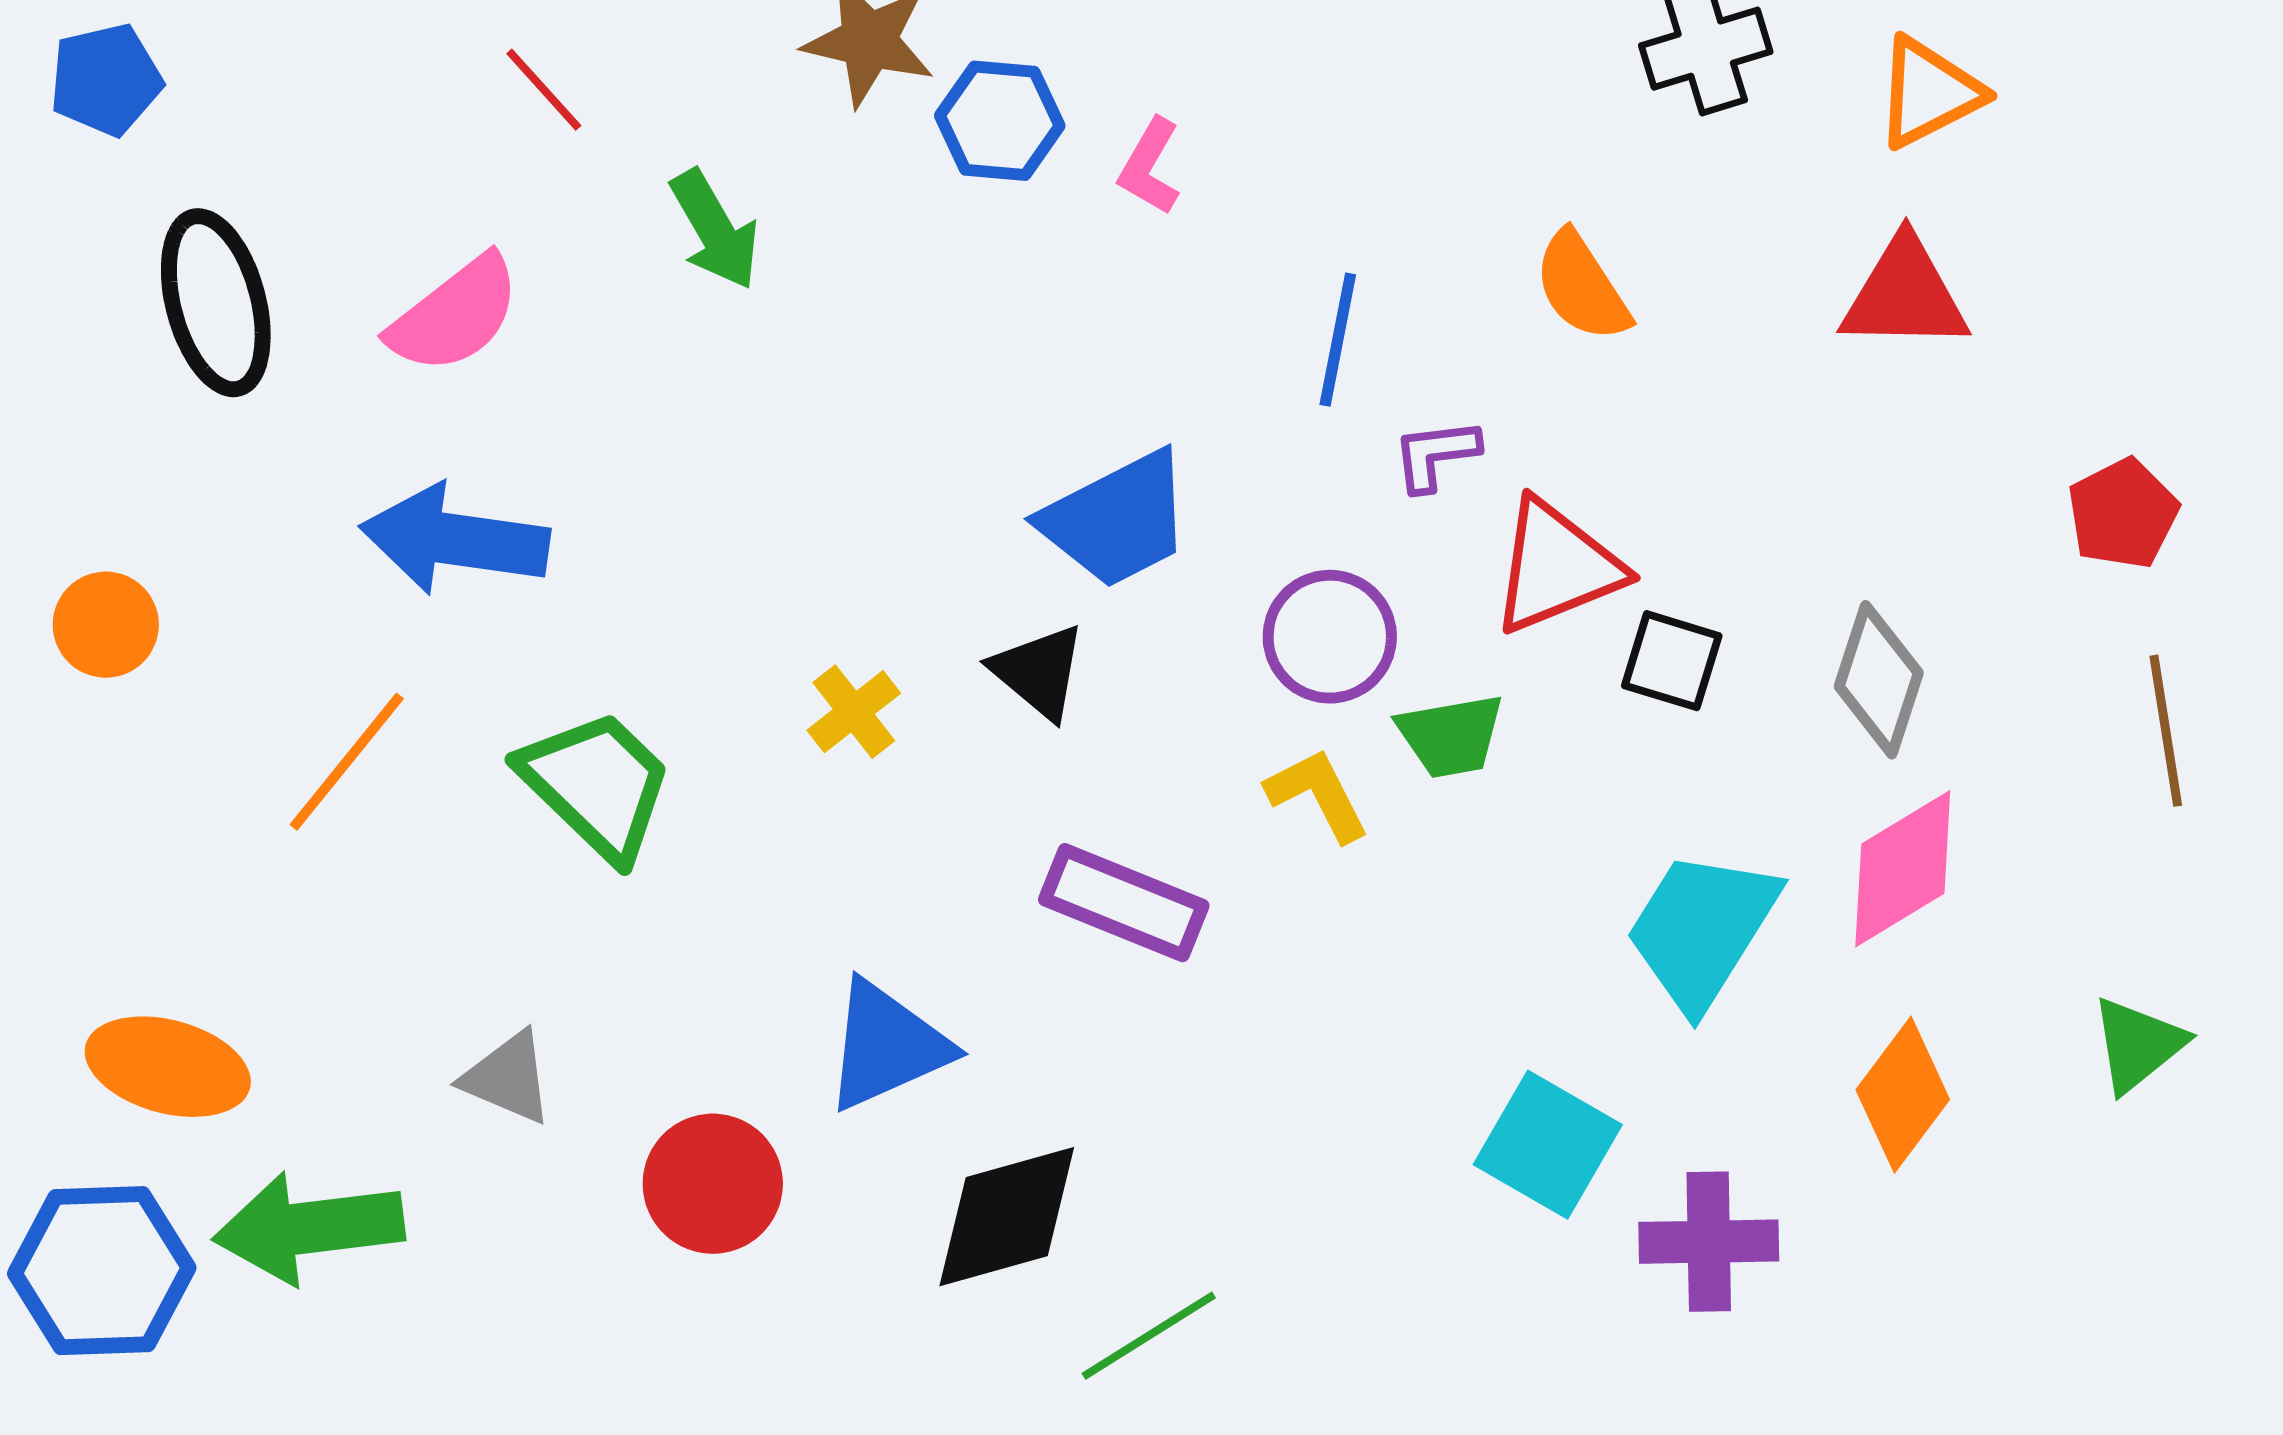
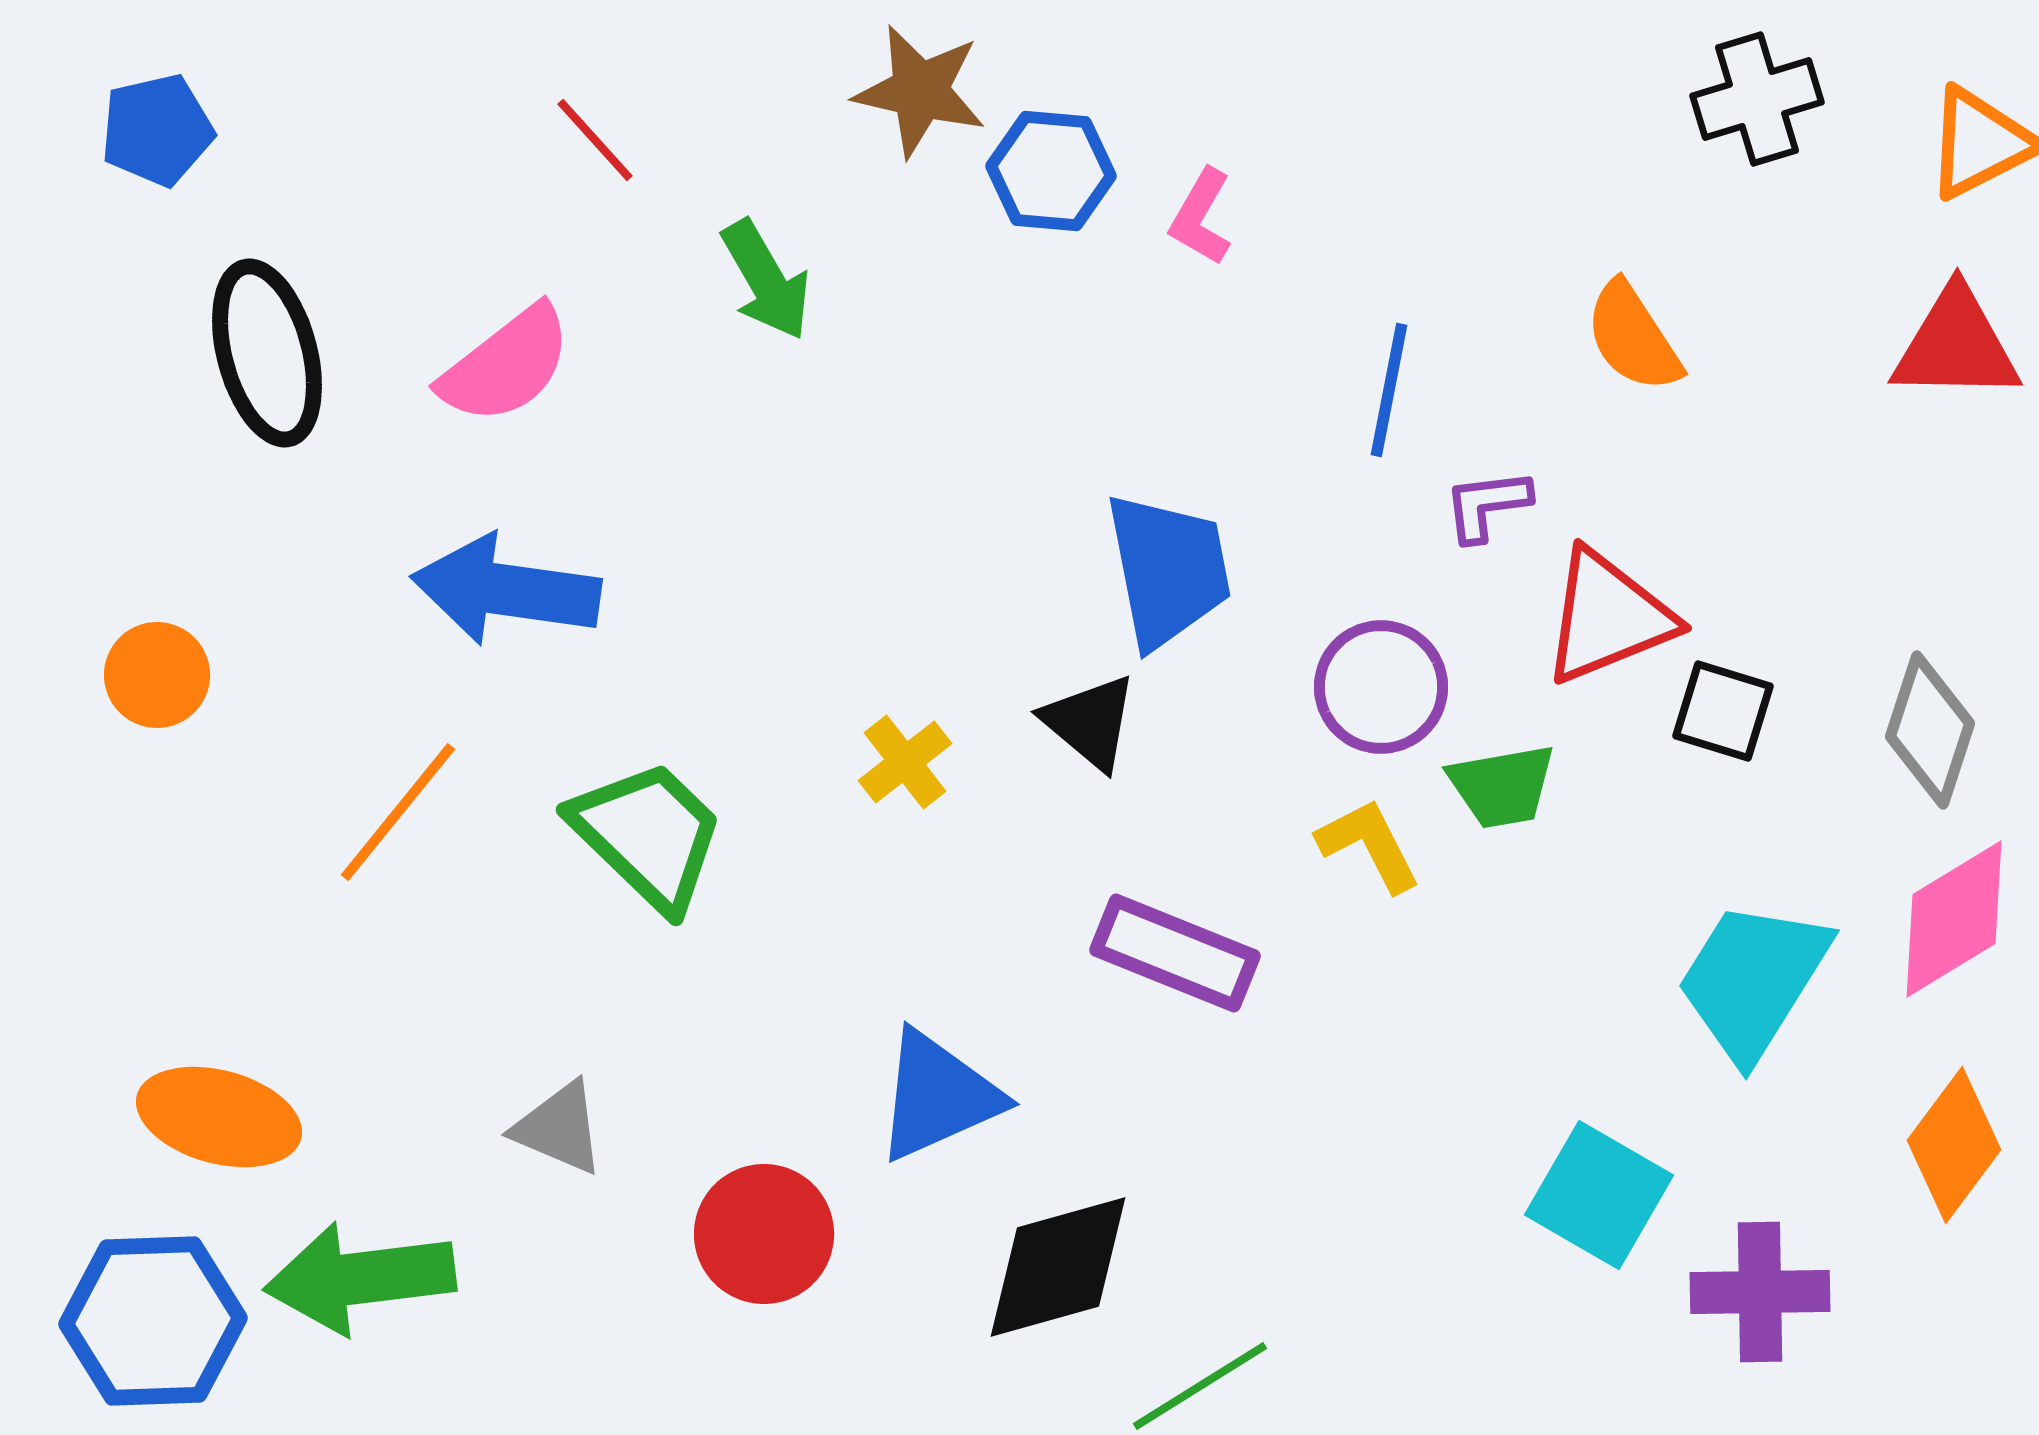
blue trapezoid: (1117, 520) -> (1168, 570), turned -74

